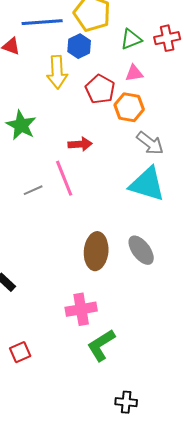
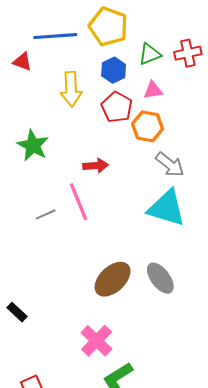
blue hexagon: (79, 46) -> (114, 70), moved
brown ellipse: (96, 251) -> (113, 279), turned 42
pink cross: (81, 309) -> (97, 341), turned -36

